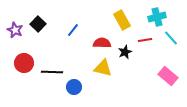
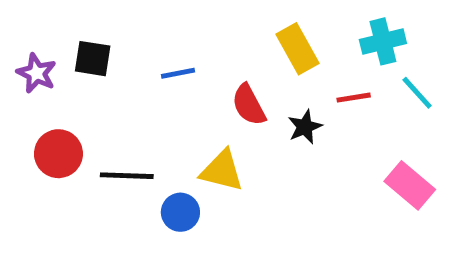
black square: (38, 24) -> (93, 59), turned -35
blue line: (73, 30) -> (178, 73), turned 40
red semicircle: (102, 43) -> (249, 105), turned -120
yellow triangle: (103, 68) -> (222, 171), moved

